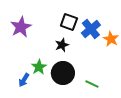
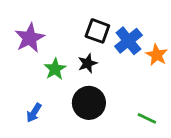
green star: (39, 67) -> (55, 69), moved
green line: (92, 84) -> (147, 118), moved

